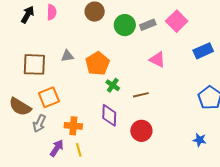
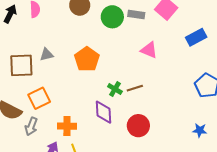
gray rectangle: (148, 25) -> (136, 15), turned 35
gray triangle: (67, 56) -> (47, 55), moved
green cross: (113, 85) -> (115, 89), moved

